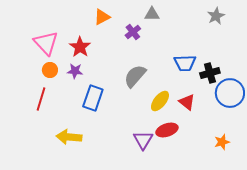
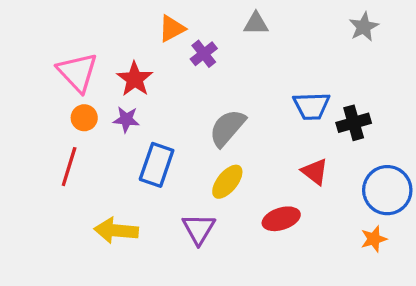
purple cross: (133, 32) -> (204, 54), moved
blue circle: (230, 93) -> (387, 190), moved
yellow ellipse: (160, 101) -> (227, 182), moved
purple triangle: (143, 140) -> (199, 229), moved

